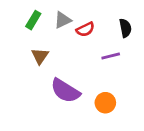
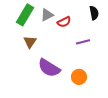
green rectangle: (33, 20) -> (25, 15), size x1.5
black semicircle: (125, 28) -> (94, 13), moved

